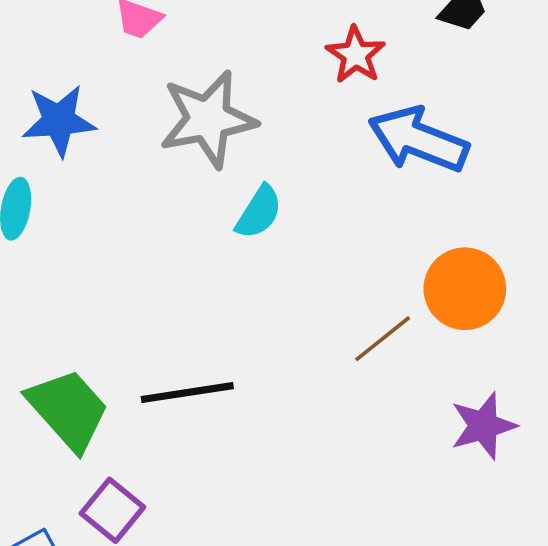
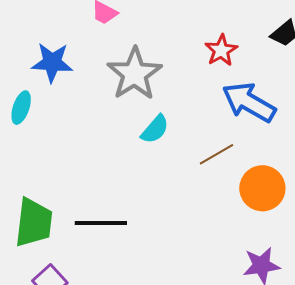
gray star: (208, 119) -> (135, 74), turned -30
brown line: (383, 339) -> (216, 154), moved
green trapezoid: (68, 410) -> (34, 223), turned 40

